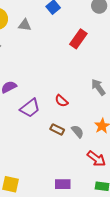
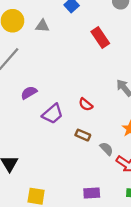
red rectangle: (78, 39) -> (100, 38), turned -66
gray semicircle: (78, 131) -> (106, 149), moved

